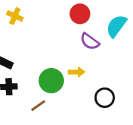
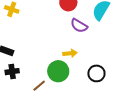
green circle: (51, 81) -> (58, 71), moved

